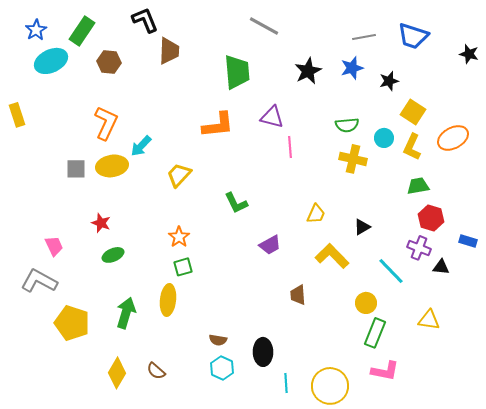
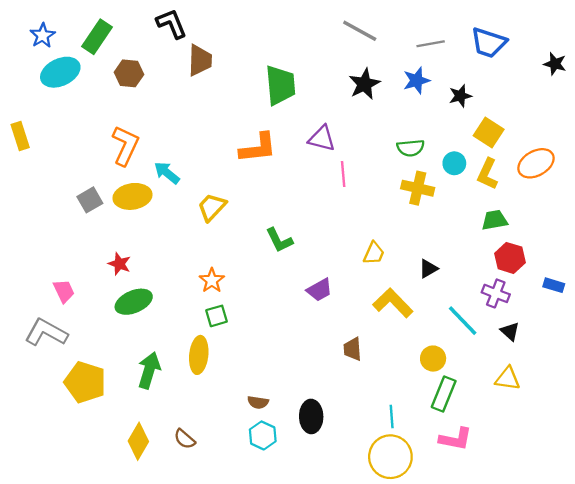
gray line: (264, 26) -> (360, 31), moved
cyan arrow: (141, 146) -> (167, 173), turned 85
gray square: (76, 169) -> (90, 200), turned -30
green ellipse: (113, 255) -> (134, 302), size x1.4
black triangle: (441, 267) -> (510, 331), moved, turned 36
cyan line: (286, 383) -> (392, 416), moved

